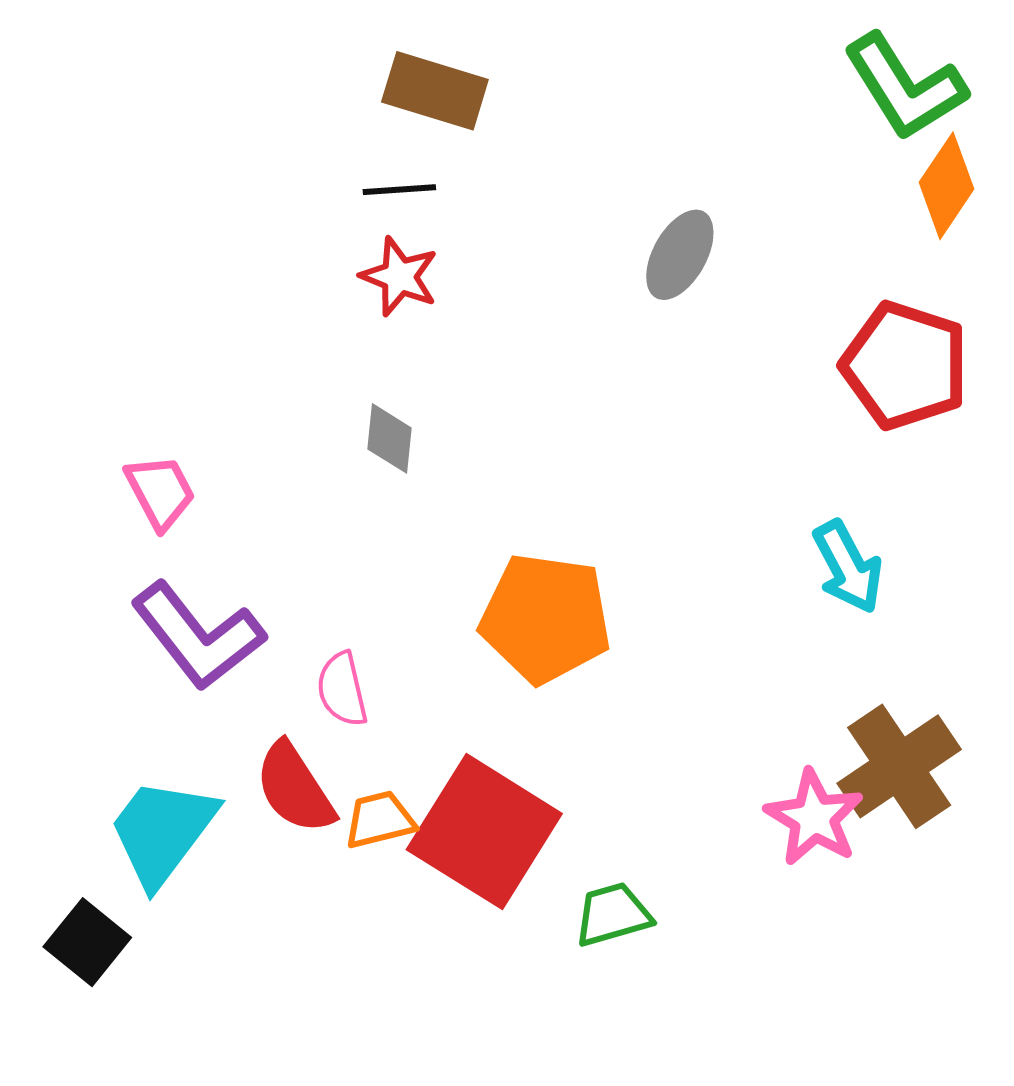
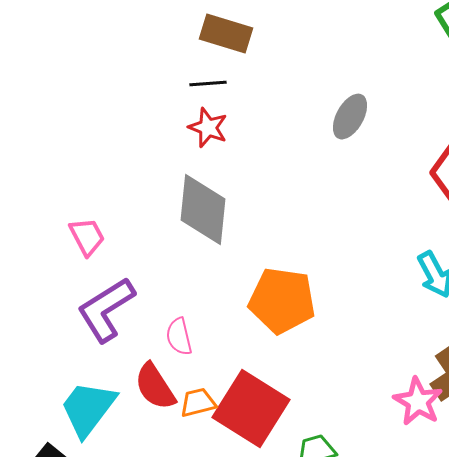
gray diamond: (389, 438) -> (203, 210), size x2.0
purple L-shape: (198, 636) -> (106, 310), turned 96

